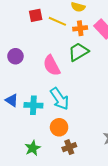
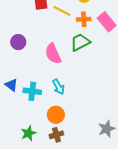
cyan arrow: (60, 99) -> (58, 87), size x0.7
brown cross: (69, 147) -> (56, 135), moved

